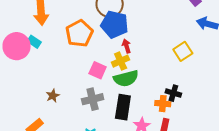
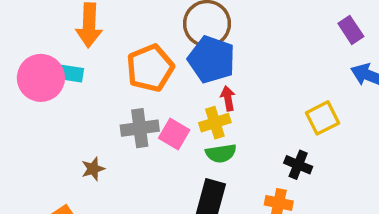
cyan rectangle: (34, 42) -> (72, 74), turned -32
green semicircle: (126, 78) -> (221, 153), size x0.7
black cross: (173, 93) -> (298, 165), moved
gray cross: (93, 99) -> (140, 128), moved

